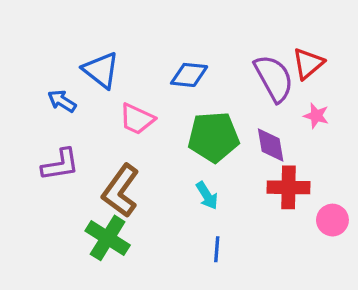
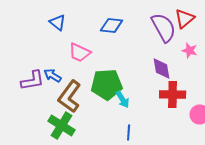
blue triangle: (101, 70) -> (58, 22), size x0.7
blue arrow: (62, 101) -> (53, 76), moved
green pentagon: (214, 137) -> (107, 84), moved

